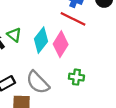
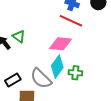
cyan diamond: (41, 40) -> (57, 67), moved
pink diamond: (61, 44) -> (61, 44), turned 65

